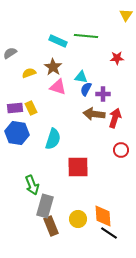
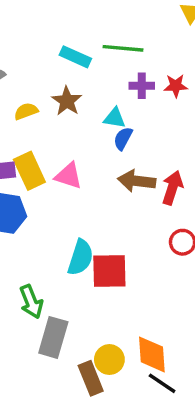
pink triangle: (58, 87) -> (69, 176), moved
purple cross: (103, 94) -> (142, 86), moved
yellow rectangle: (31, 108) -> (29, 171), size x1.5
cyan semicircle: (53, 139) -> (80, 257), moved
brown rectangle: (51, 226) -> (91, 378), moved

